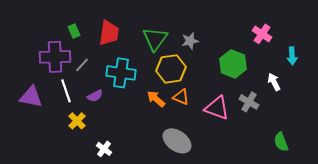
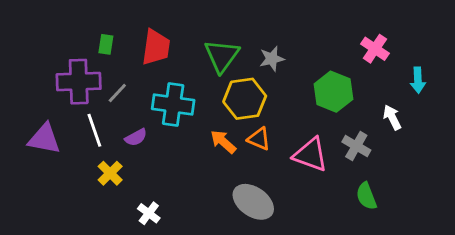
green rectangle: (74, 31) -> (106, 44), turned 32
green semicircle: (281, 142) -> (366, 196), moved

